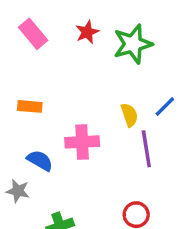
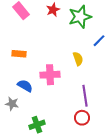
blue line: (165, 106) -> (99, 41), moved
purple line: (146, 149) -> (85, 96), moved

